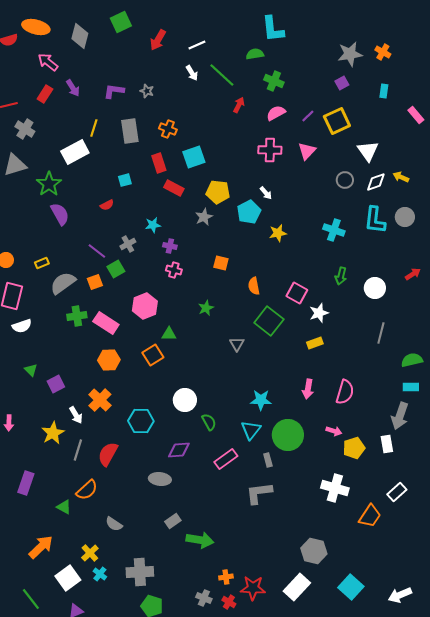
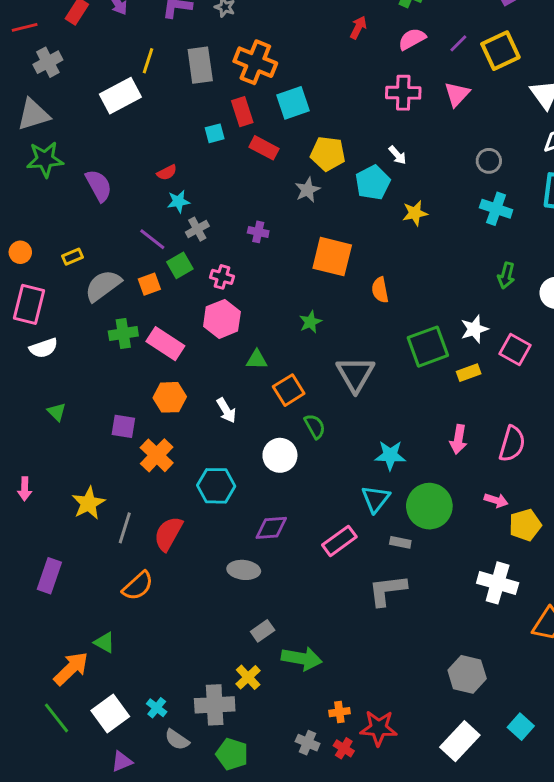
gray cross: (25, 129) -> (48, 62), turned 30
orange cross: (168, 129) -> (255, 62), size x1.6
cyan square: (125, 180) -> (215, 133), moved
gray circle: (345, 180) -> (489, 161), moved
green star: (49, 184) -> (45, 159), moved, turned 30
cyan star: (153, 225) -> (178, 201), moved
orange square: (221, 263) -> (332, 257), size x1.8
pink cross: (174, 270) -> (222, 277), moved
pink square: (297, 293) -> (515, 349), moved
green square: (269, 321) -> (428, 347), moved, turned 32
gray triangle: (237, 344) -> (355, 374), size x1.8
orange square: (153, 355) -> (289, 390), moved
purple square: (56, 384) -> (123, 426), moved, turned 36
white arrow: (76, 415) -> (226, 410), moved
green semicircle: (209, 422) -> (315, 426), moved
gray rectangle: (268, 460) -> (400, 542), turned -64
green triangle: (64, 507) -> (104, 642), moved
gray semicircle: (114, 524) -> (177, 740), moved
yellow cross: (90, 553) -> (248, 677), moved
white rectangle: (297, 587) -> (460, 741), moved
cyan square: (351, 587) -> (521, 727), size x0.7
green line: (31, 599) -> (57, 718), moved

